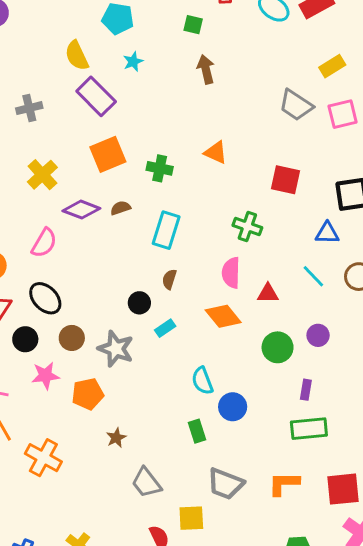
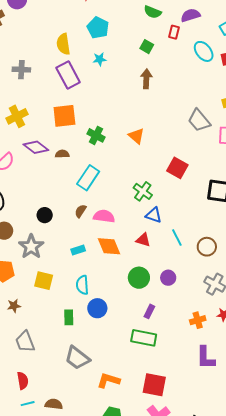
blue triangle: (327, 233) -> (154, 215), moved
pink semicircle: (231, 273) -> (104, 216), moved, turned 80
black circle: (139, 303) -> (45, 215), moved
cyan rectangle: (165, 328) -> (78, 250), moved
orange L-shape: (284, 484) -> (109, 380), moved
yellow square: (191, 518) -> (44, 281), moved

